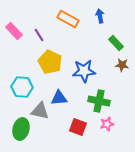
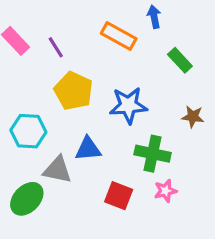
orange rectangle: (68, 19) -> (119, 36), moved
brown star: (122, 65) -> (193, 117), moved
green ellipse: (21, 129) -> (27, 199), turned 30

